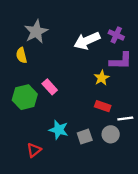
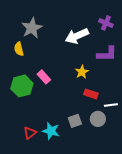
purple cross: (116, 35) -> (106, 23), moved
yellow star: (102, 78) -> (82, 72), moved
cyan star: (59, 130) -> (51, 131), moved

